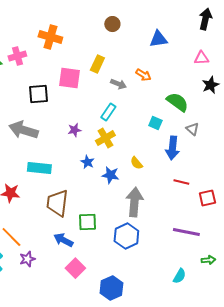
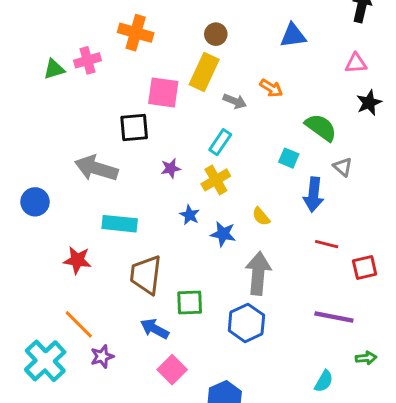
brown circle: (112, 24) -> (216, 34), moved
yellow rectangle: (97, 64) -> (204, 72), size x1.4
black square: (38, 94) -> (134, 127), moved

